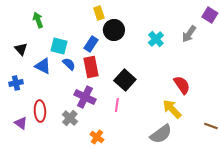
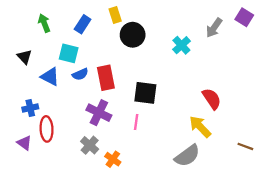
gray arrow: (189, 34) -> (214, 28), moved
blue rectangle: (91, 44) -> (83, 24), moved
blue semicircle: (69, 64) -> (80, 74), turned 112
black square: (125, 80) -> (145, 93), turned -35
blue cross: (16, 83) -> (30, 108), moved
gray cross: (70, 118) -> (90, 145), moved

